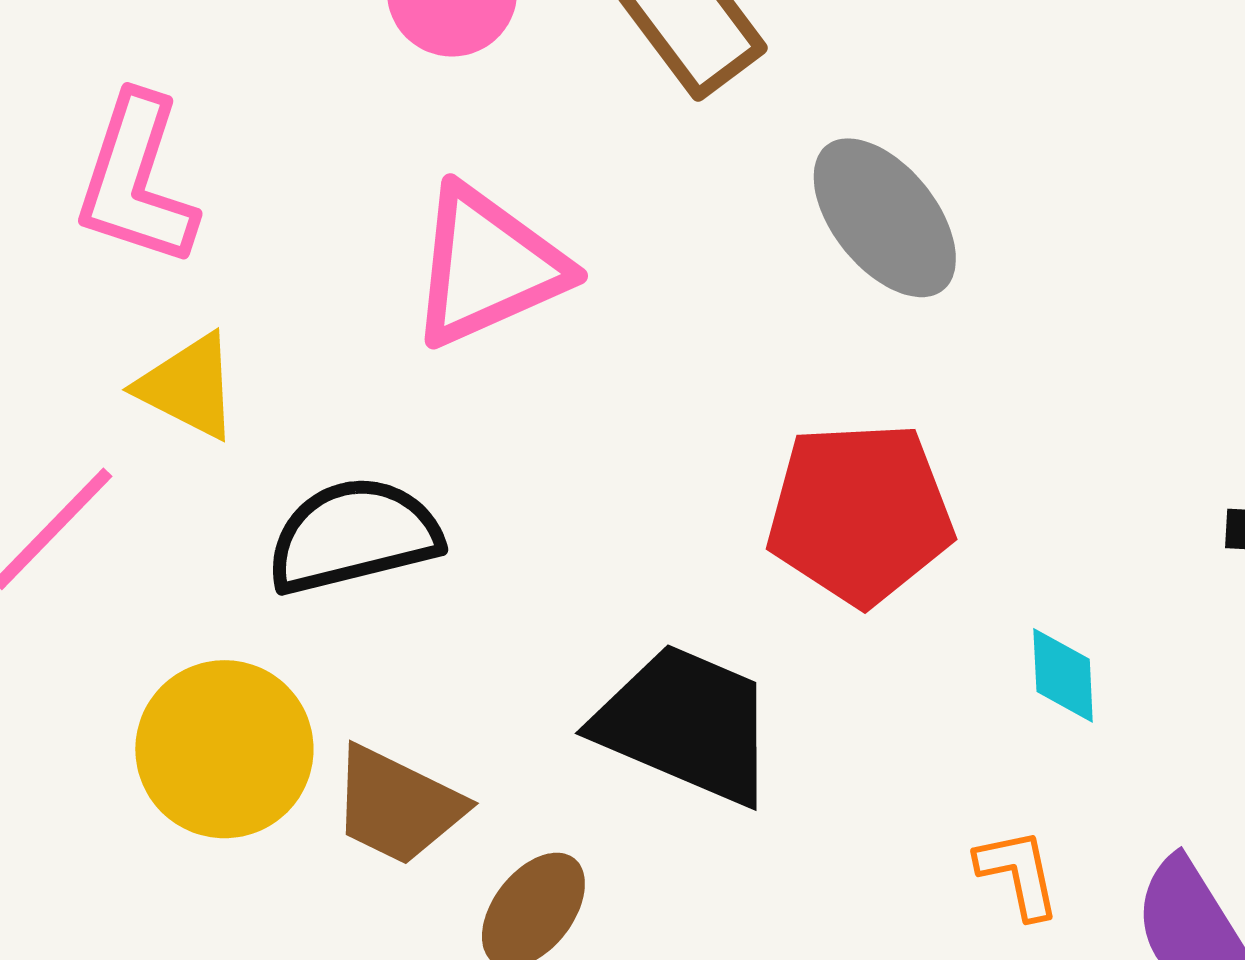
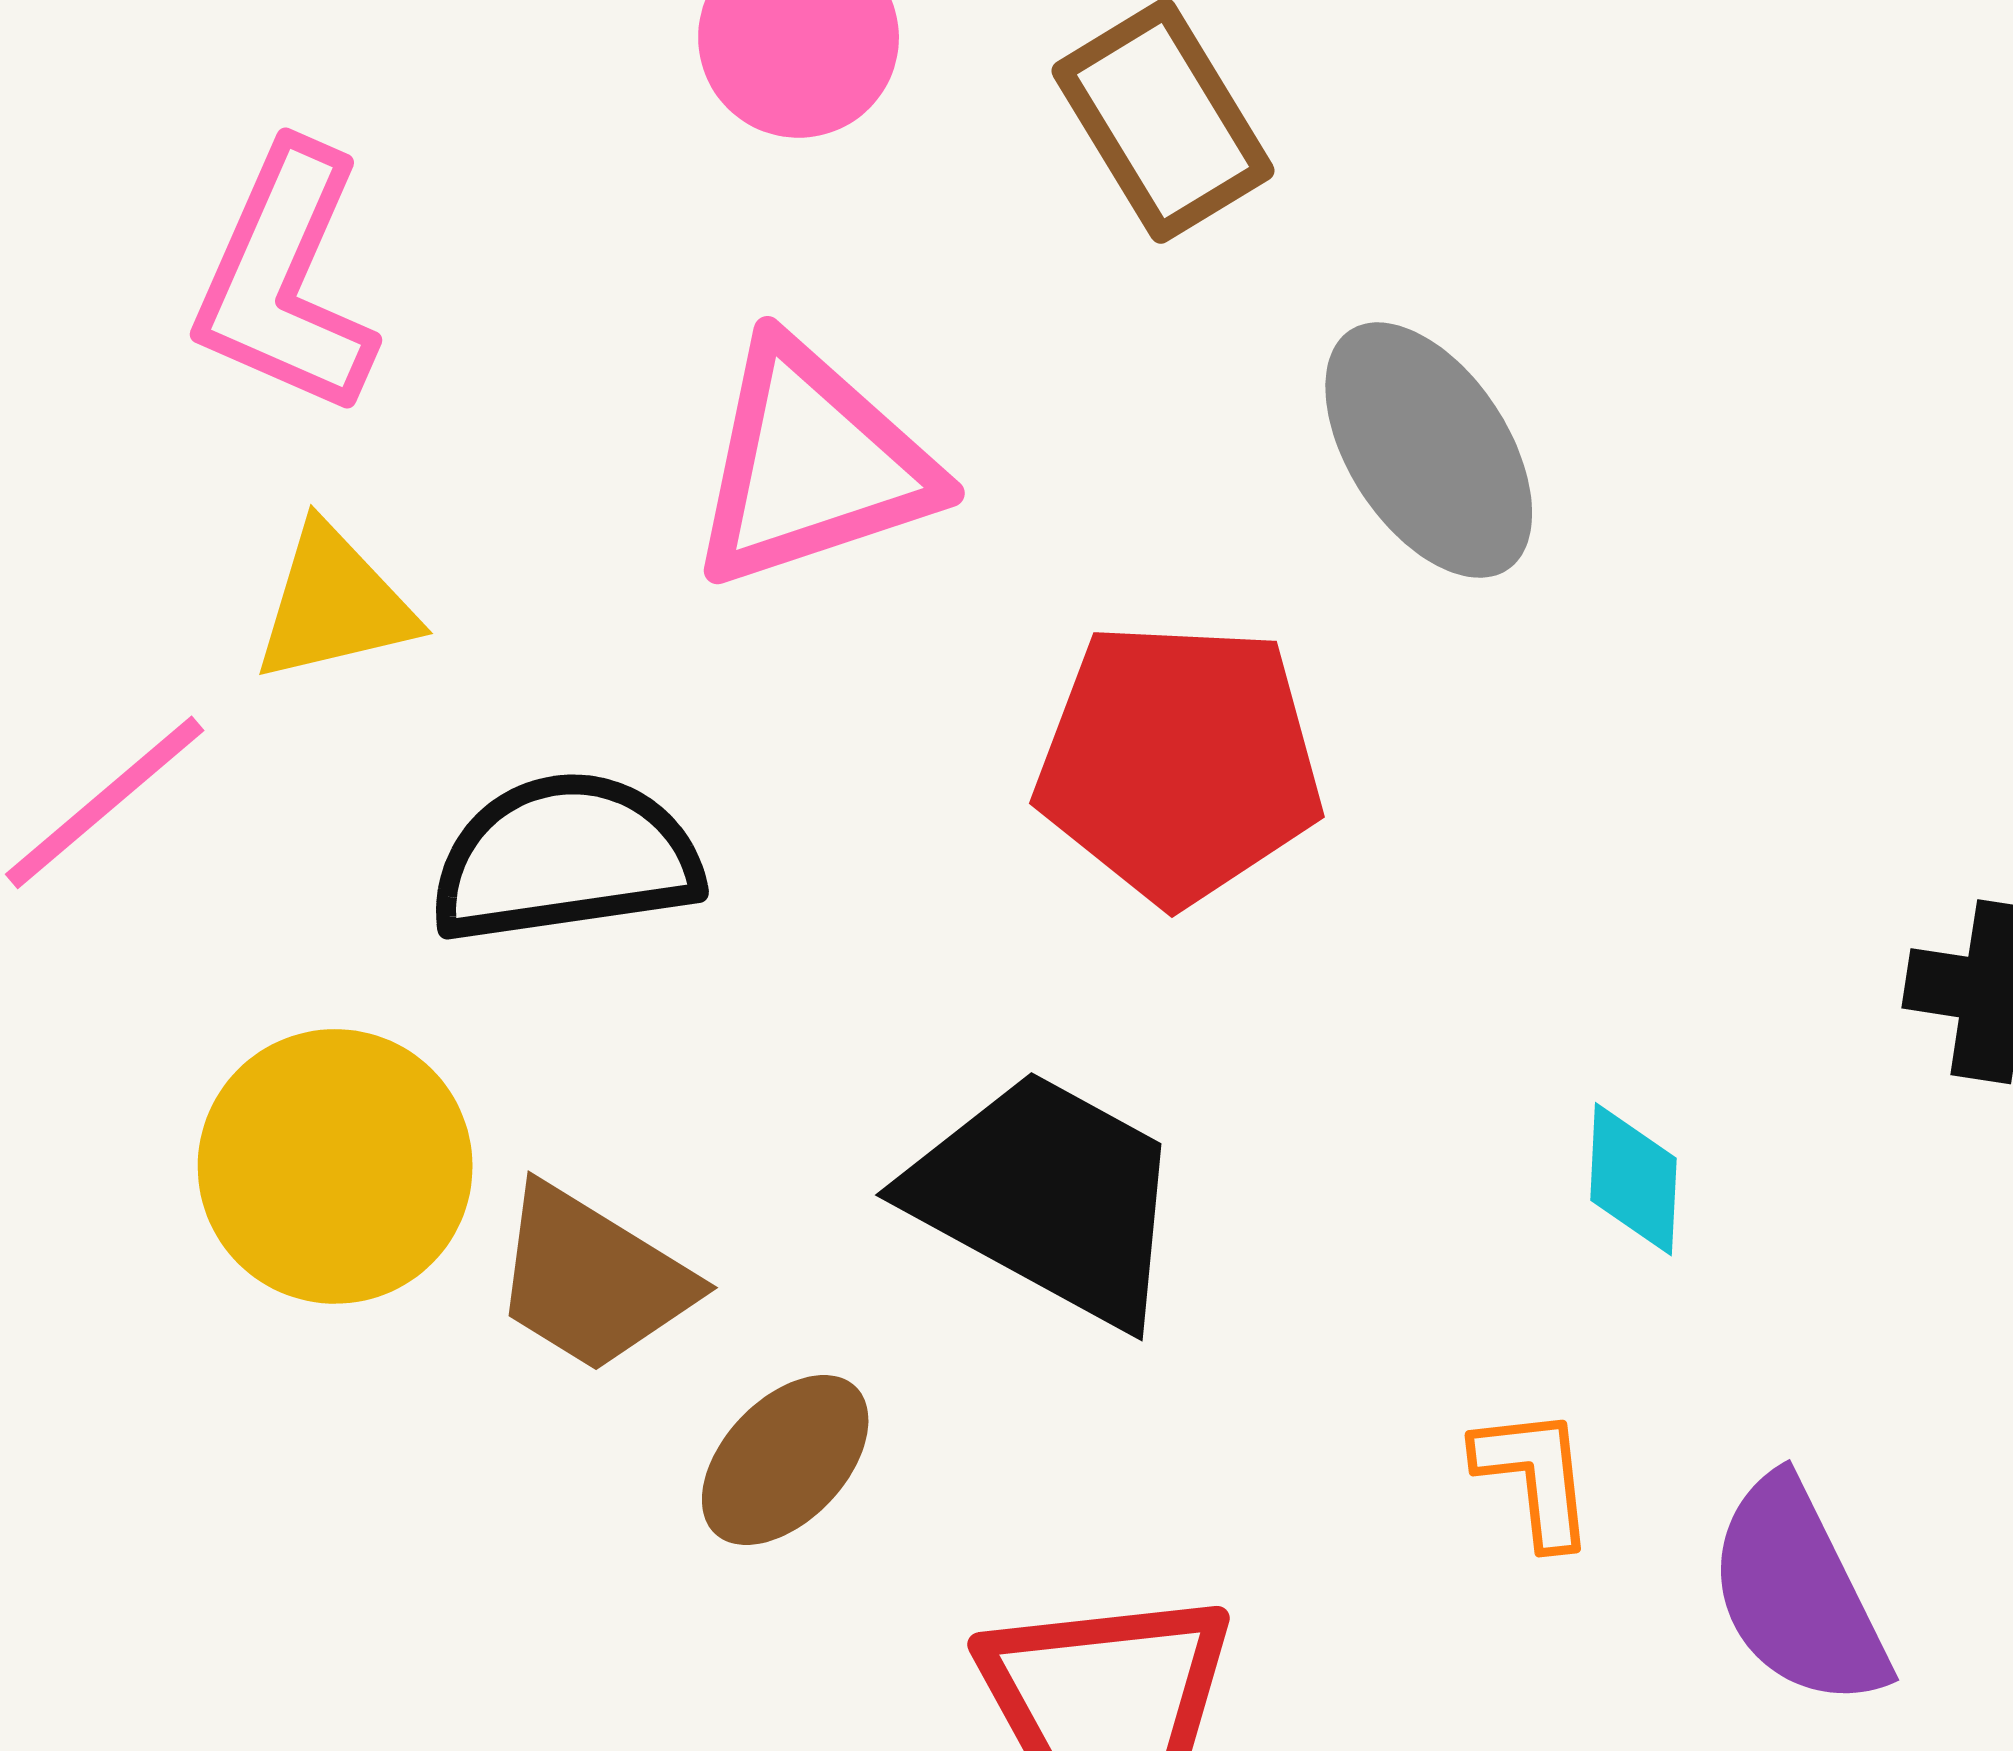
yellow triangle: (188, 386) -> (334, 604), turned -46
red pentagon: (860, 513) -> (1179, 762), moved

